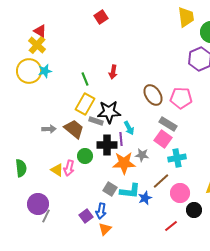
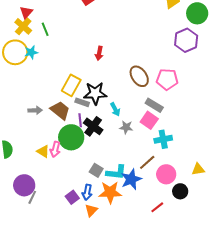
red triangle: (40, 31) -> (26, 12), turned 40
green line: (85, 79) -> (45, 29), moved
purple line: (121, 139) -> (80, 120), moved
black cross: (107, 145) -> (93, 126), turned 36
gray star: (142, 155) -> (126, 127), moved
green circle: (85, 156) -> (71, 137), size x1.6
orange star: (124, 163) -> (110, 192), moved
blue star: (145, 198) -> (131, 179), size x1.5

